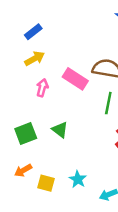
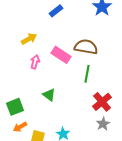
blue rectangle: (33, 32) -> (56, 11), moved
green square: (26, 134) -> (15, 107), moved

